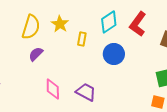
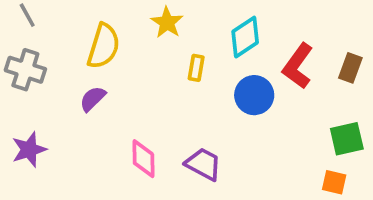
yellow star: (60, 24) -> (167, 22), moved
red L-shape: (138, 24) -> (298, 66), moved
purple semicircle: (36, 54) -> (93, 99), moved

